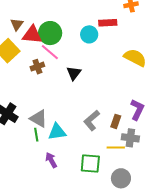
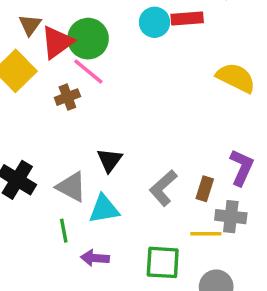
cyan circle: (89, 34) -> (155, 22), moved
red triangle: (32, 35) -> (57, 42), turned -40
black triangle: (74, 73) -> (110, 160), moved
green line: (36, 135) -> (64, 231), moved
purple arrow: (51, 160) -> (95, 258), turned -56

